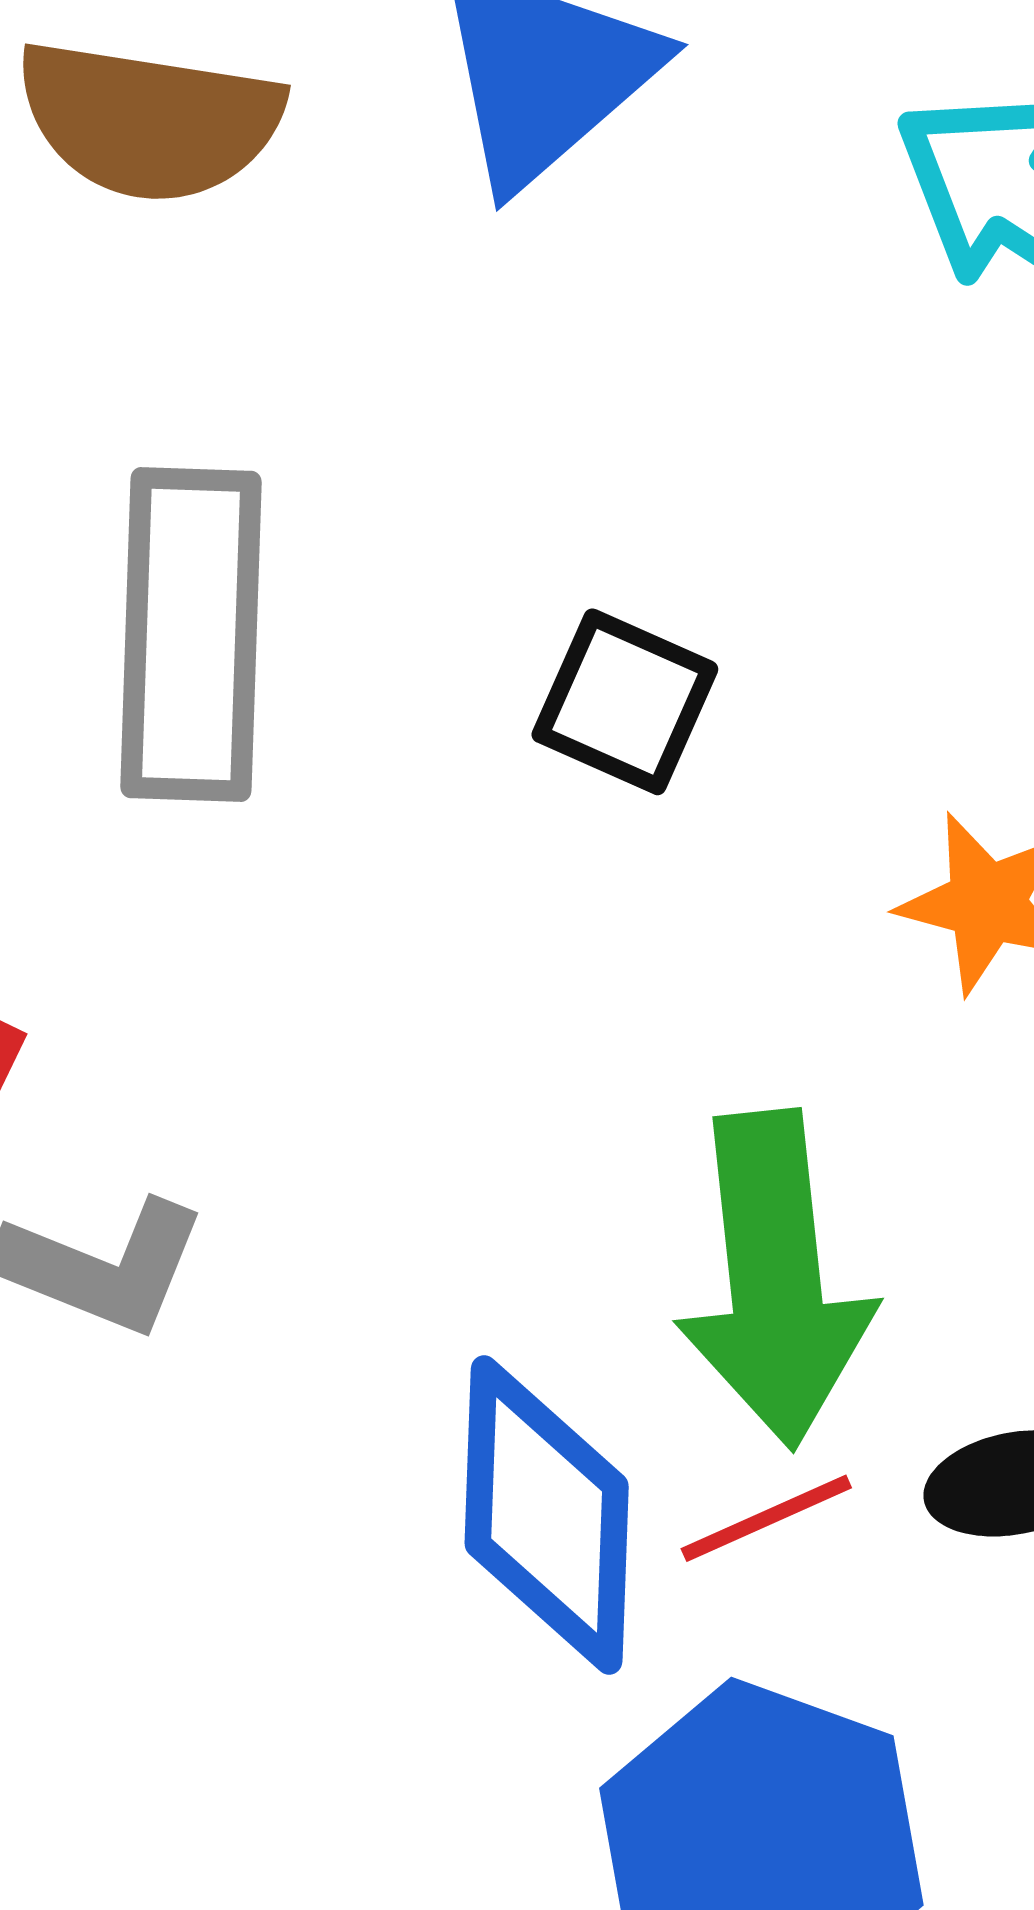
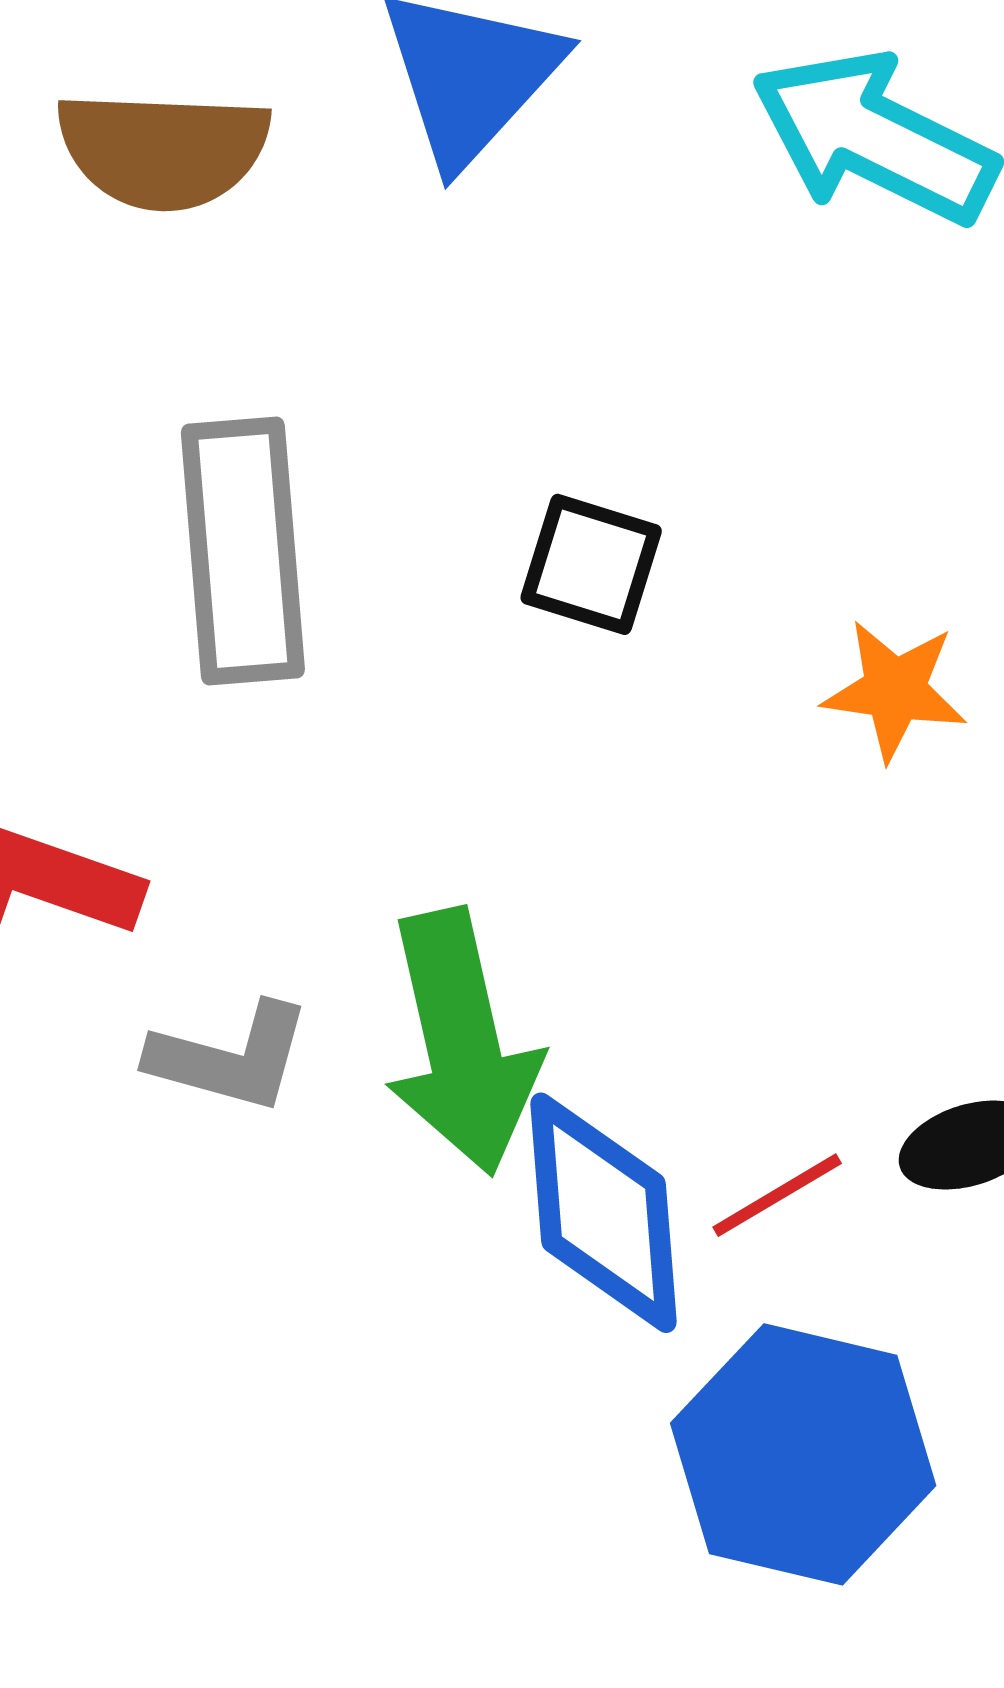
green arrow: (775, 1279) -> (462, 1042), moved

